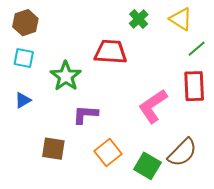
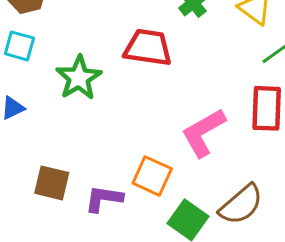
purple L-shape: (85, 114) -> (104, 199), moved
orange square: (108, 153) -> (152, 176), moved, turned -32

